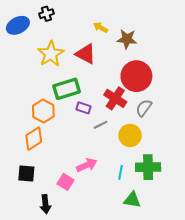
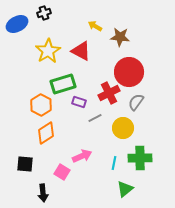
red cross: (115, 98) -> (109, 93), turned 30
orange diamond: (34, 139) -> (46, 133), moved
green triangle: (132, 200) -> (125, 189), turned -48

